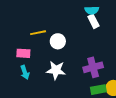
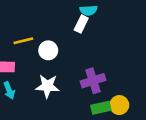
white rectangle: (93, 21) -> (81, 24), moved, turned 56

